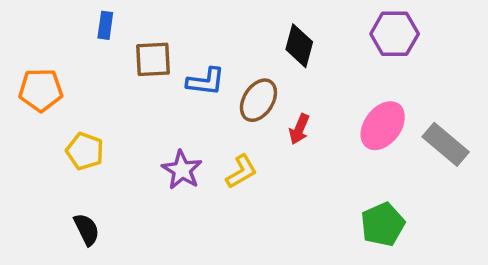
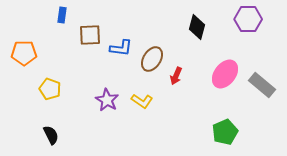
purple hexagon: (395, 34) -> (248, 19), moved
black diamond: (299, 46) -> (197, 27), moved
yellow L-shape: (241, 172) -> (142, 101), turned 65

